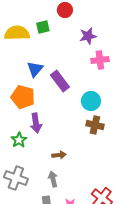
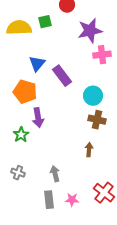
purple star: (88, 36) -> (90, 31), size x1.4
brown arrow: (59, 155) -> (89, 150), moved, turned -80
gray cross: (16, 178) -> (18, 173), size x0.6

